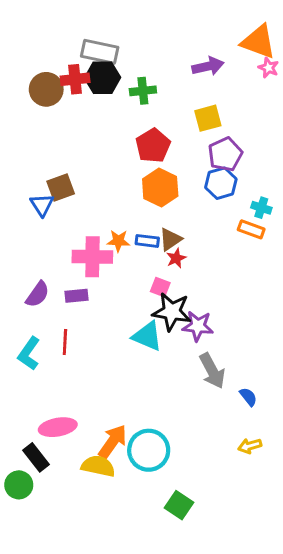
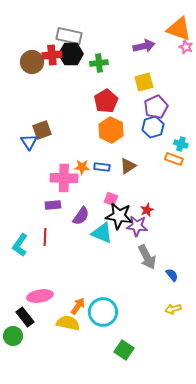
brown triangle: (170, 239) -> (128, 166), moved
red star: (176, 258) -> (147, 210), moved
purple semicircle: (38, 294) -> (81, 216), moved
orange arrow: (113, 442) -> (78, 306), size x0.7

